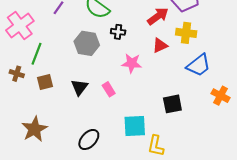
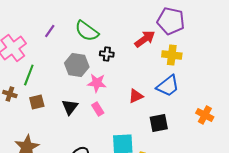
red triangle: (160, 45) -> (136, 96), moved
pink star: (132, 63) -> (97, 83), moved
blue trapezoid: (199, 65) -> (168, 86), moved

